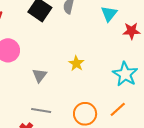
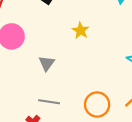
yellow star: (76, 63) -> (81, 31), moved

